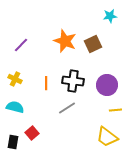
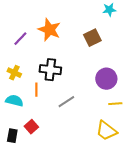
orange star: (65, 41) -> (49, 30), moved
black cross: (73, 81) -> (50, 70), moved
orange line: (46, 83) -> (36, 90), moved

